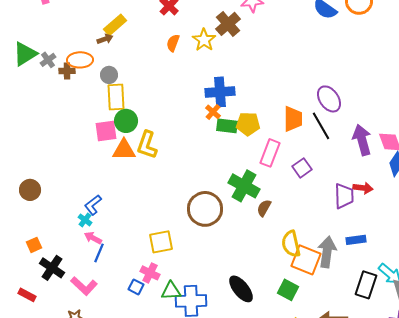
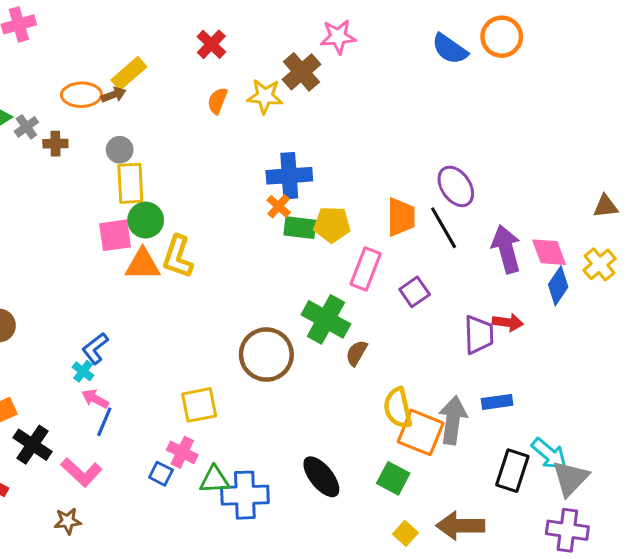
yellow star: (204, 40) -> (265, 96), turned -30
orange ellipse: (80, 60) -> (81, 95), moved

